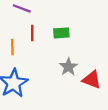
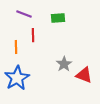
green rectangle: (61, 33) -> (58, 18), moved

